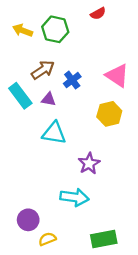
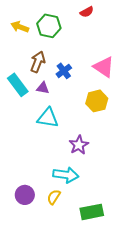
brown arrow: (43, 70) -> (38, 62), turned -35
yellow semicircle: (47, 239) -> (54, 197), moved, turned -35

